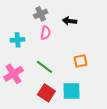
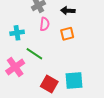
orange square: (81, 61) -> (67, 34), moved
green line: (44, 67) -> (34, 54), moved

